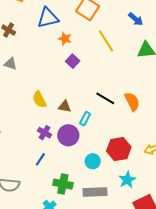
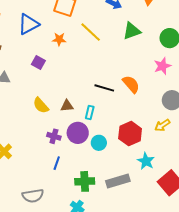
orange star: (65, 39) -> (59, 39), moved
purple square: (73, 61) -> (38, 62), moved
cyan circle: (93, 161) -> (99, 143), moved

